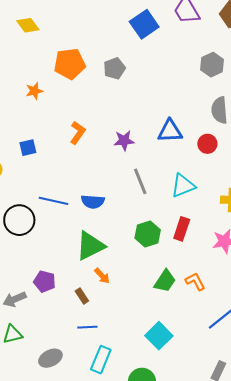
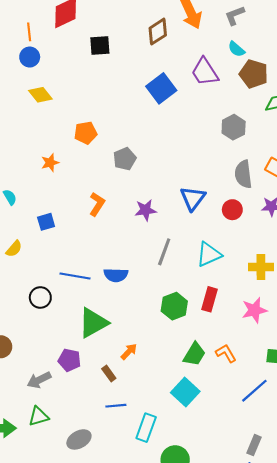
orange pentagon: (70, 64) -> (86, 133), size x0.7
gray pentagon: (114, 68) -> (125, 159), moved
blue triangle: (170, 131) -> (193, 198), turned -48
gray line: (140, 181) -> (164, 252), turned 44
black circle: (19, 220) -> (40, 298), size x0.7
green triangle: (90, 246) -> (93, 323), moved
orange arrow: (102, 276) -> (129, 352), turned -90
cyan square: (159, 336) -> (185, 392), moved
cyan rectangle: (101, 360) -> (146, 428), moved

